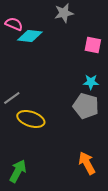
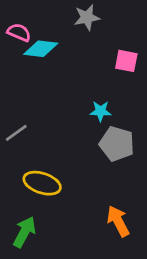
cyan star: (91, 82) -> (100, 111), moved
yellow ellipse: (31, 119) -> (42, 183), moved

